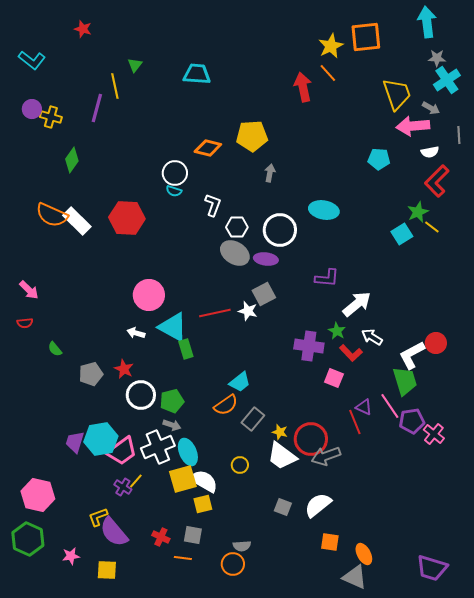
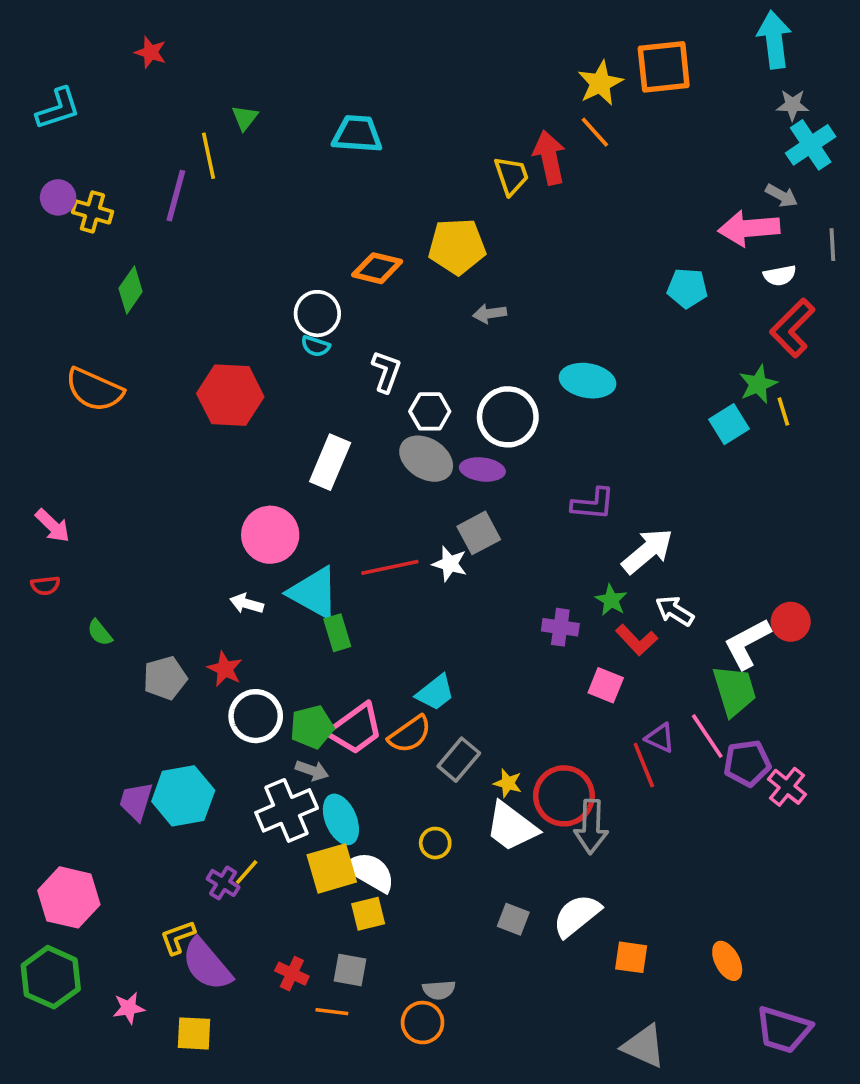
cyan L-shape: (32, 60) -> (58, 109), turned -56
yellow trapezoid: (397, 94) -> (511, 176), moved, size x0.7
gray arrow: (270, 173) -> (490, 314), turned -108
white rectangle: (77, 221) -> (330, 462), moved, turned 68
yellow line: (432, 227) -> (783, 411), turned 35
purple cross: (309, 346) -> (560, 627), size x0.7
pink trapezoid: (122, 451) -> (355, 729), moved
gray arrow: (326, 456) -> (591, 827), turned -68
orange square: (330, 542) -> (631, 957), moved
orange ellipse: (364, 554) -> (727, 961), moved

